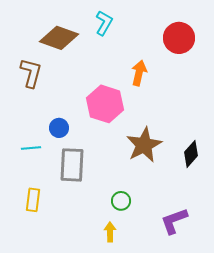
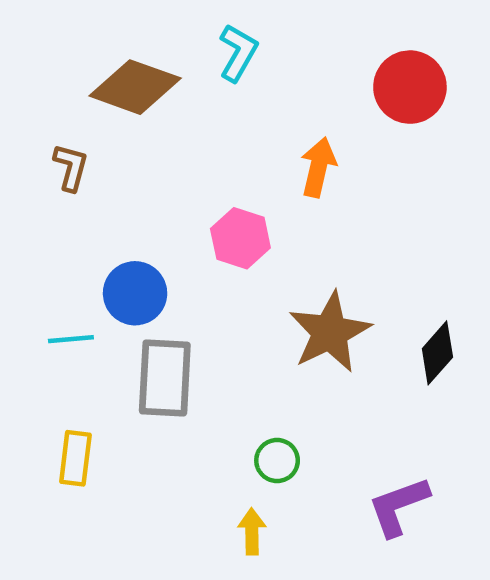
brown L-shape: (31, 73) -> (71, 167), size x0.7
pink hexagon: (105, 104) -> (240, 238), size x0.7
blue circle: (59, 128) -> (135, 293), size x1.4

